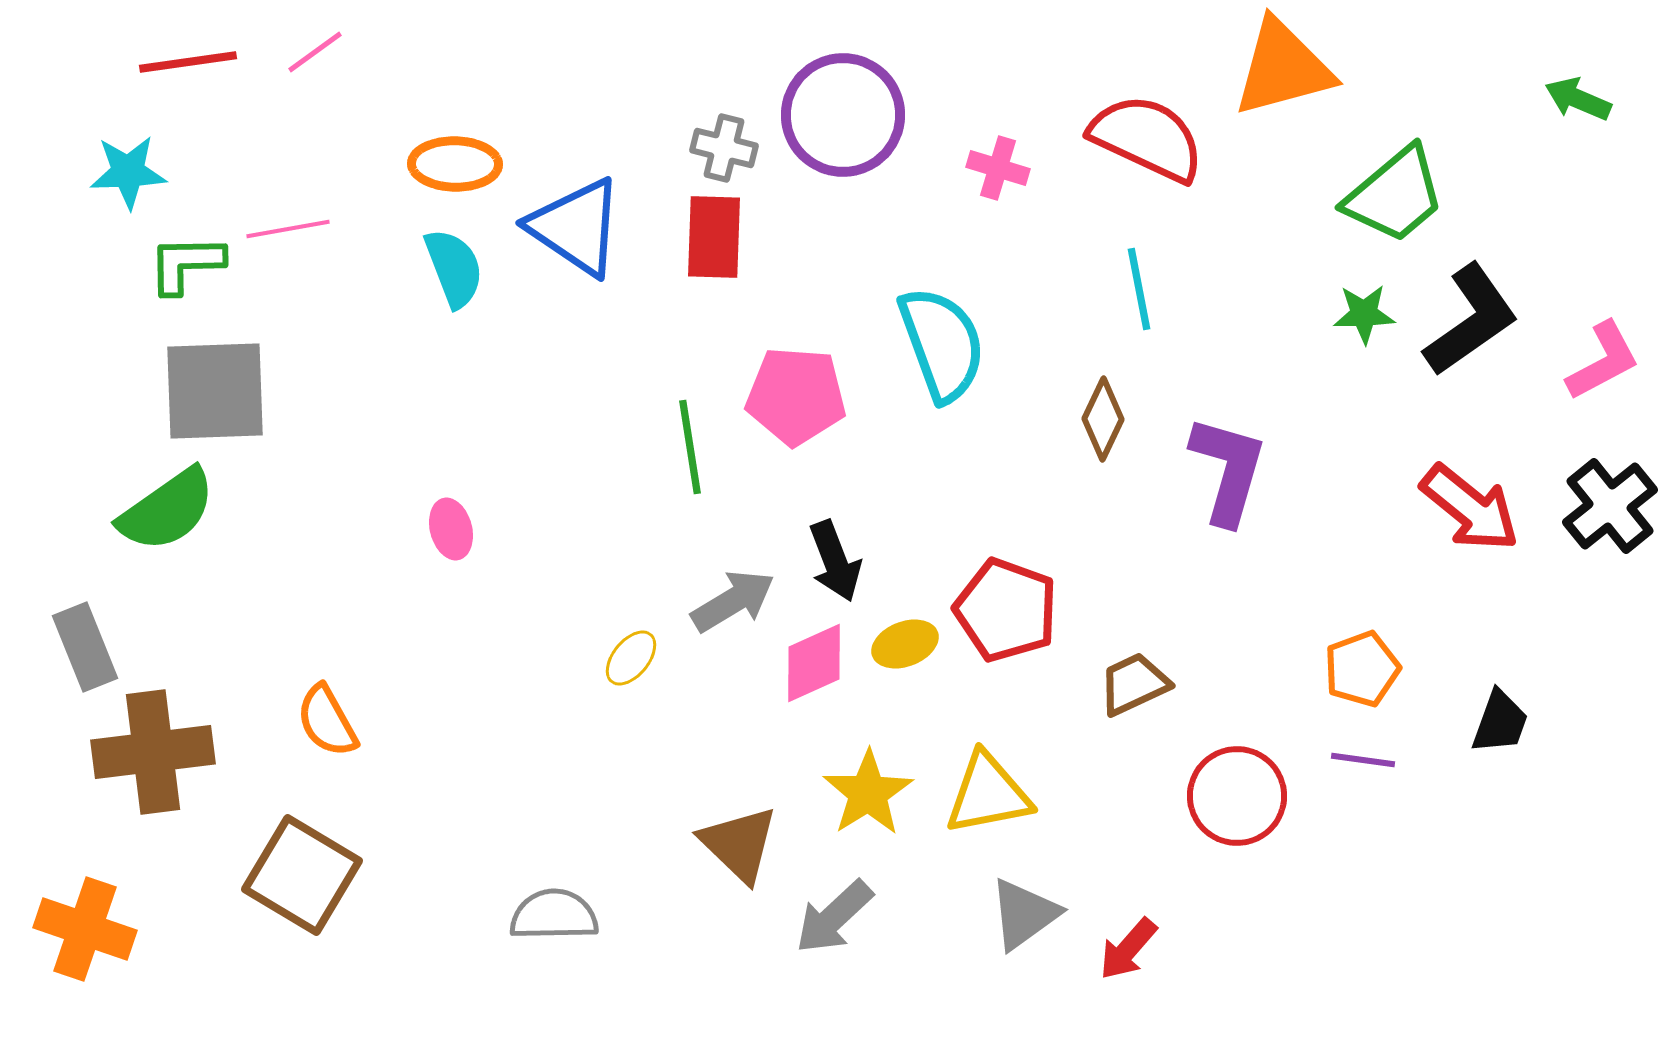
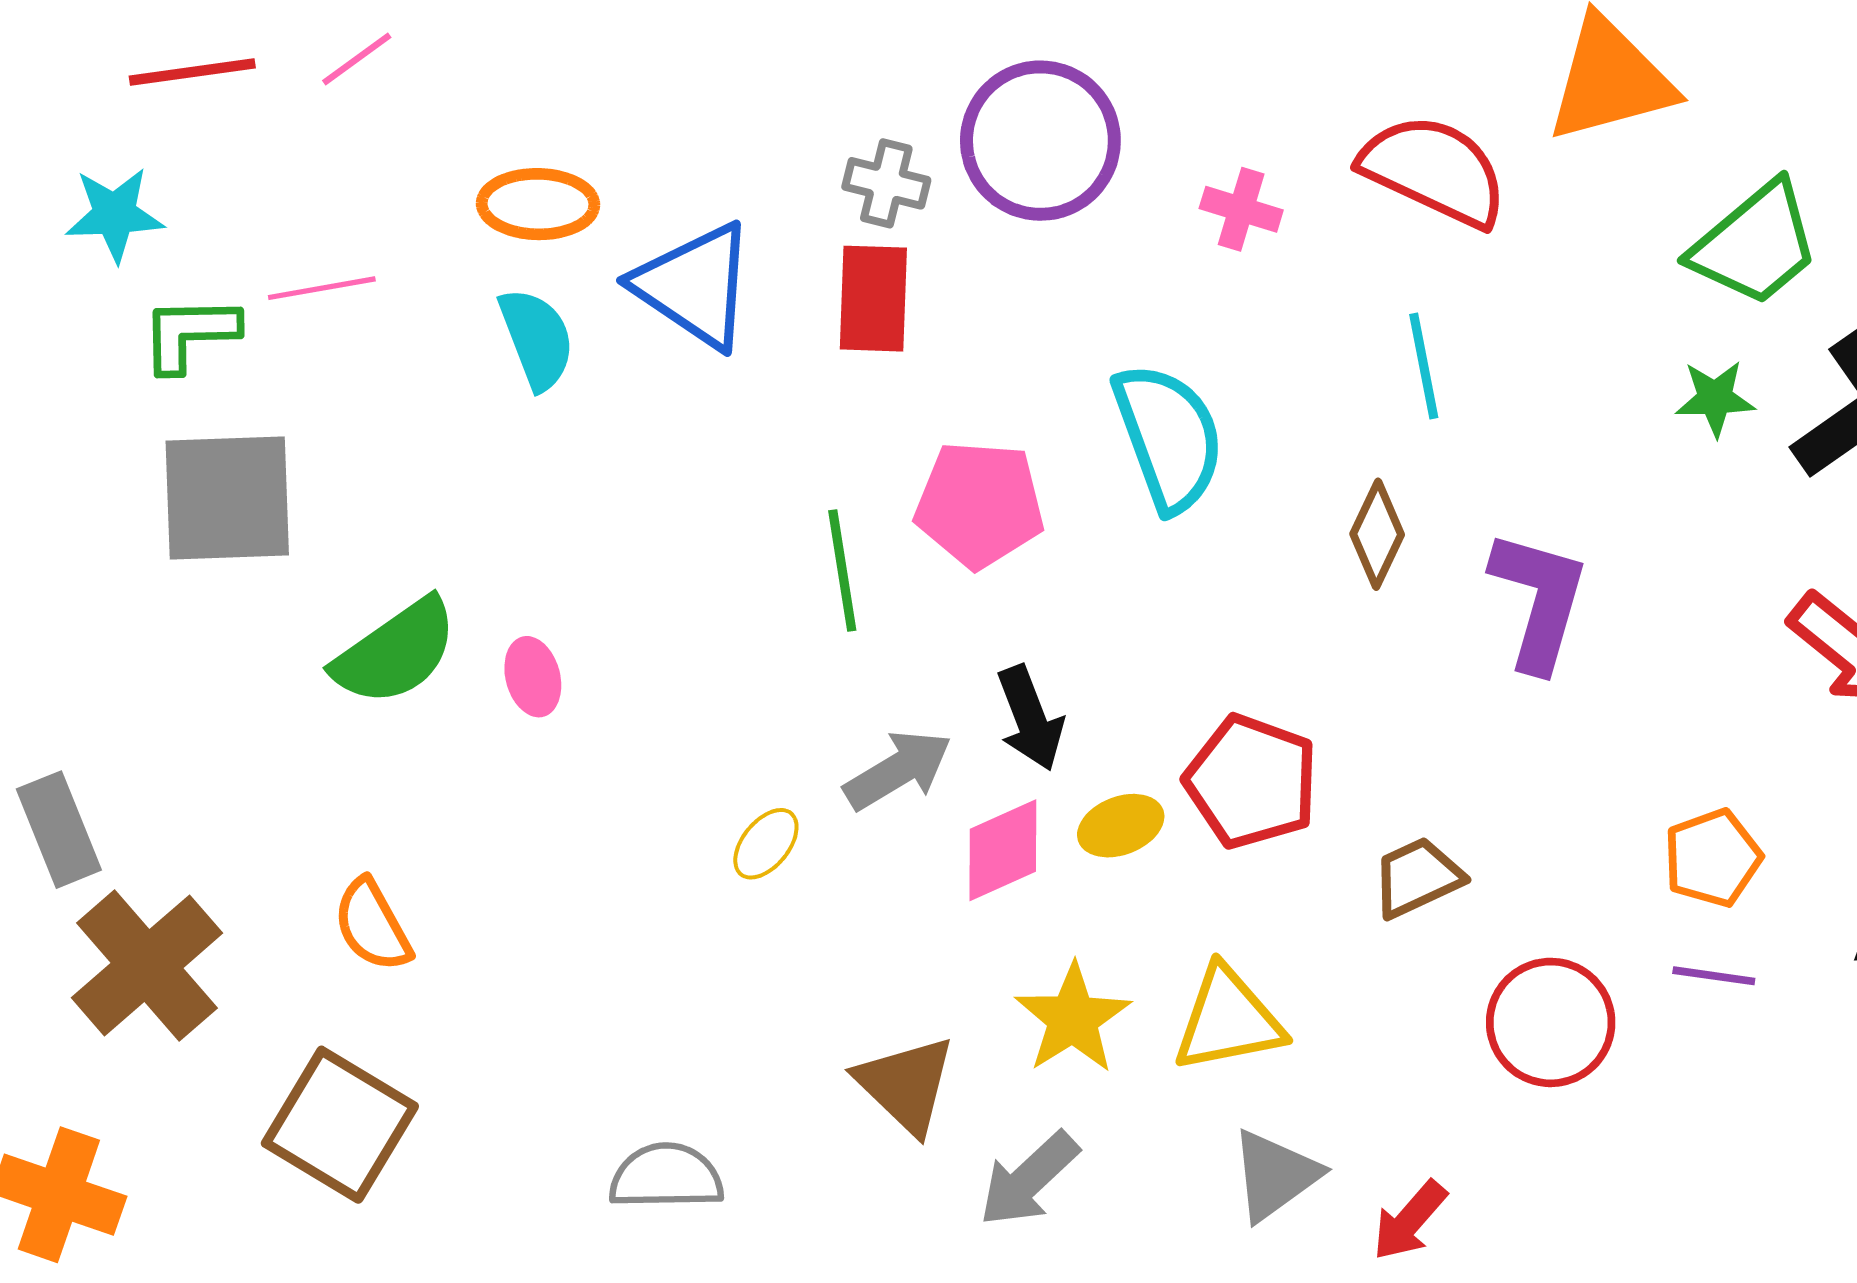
green semicircle: (167, 510) -> (396, 652), moved
brown cross: (153, 752) -> (147, 965), turned -34

